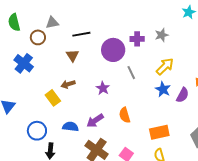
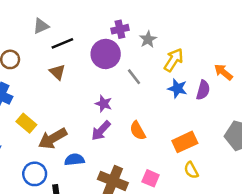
gray triangle: (52, 23) -> (41, 26), moved
gray star: (162, 35) -> (148, 39), moved
purple cross: (137, 39) -> (120, 29), moved
brown arrow: (68, 84) -> (53, 139), moved, size x1.6
yellow rectangle: (53, 98) -> (26, 123), moved
purple arrow: (95, 121) -> (101, 131), moved

